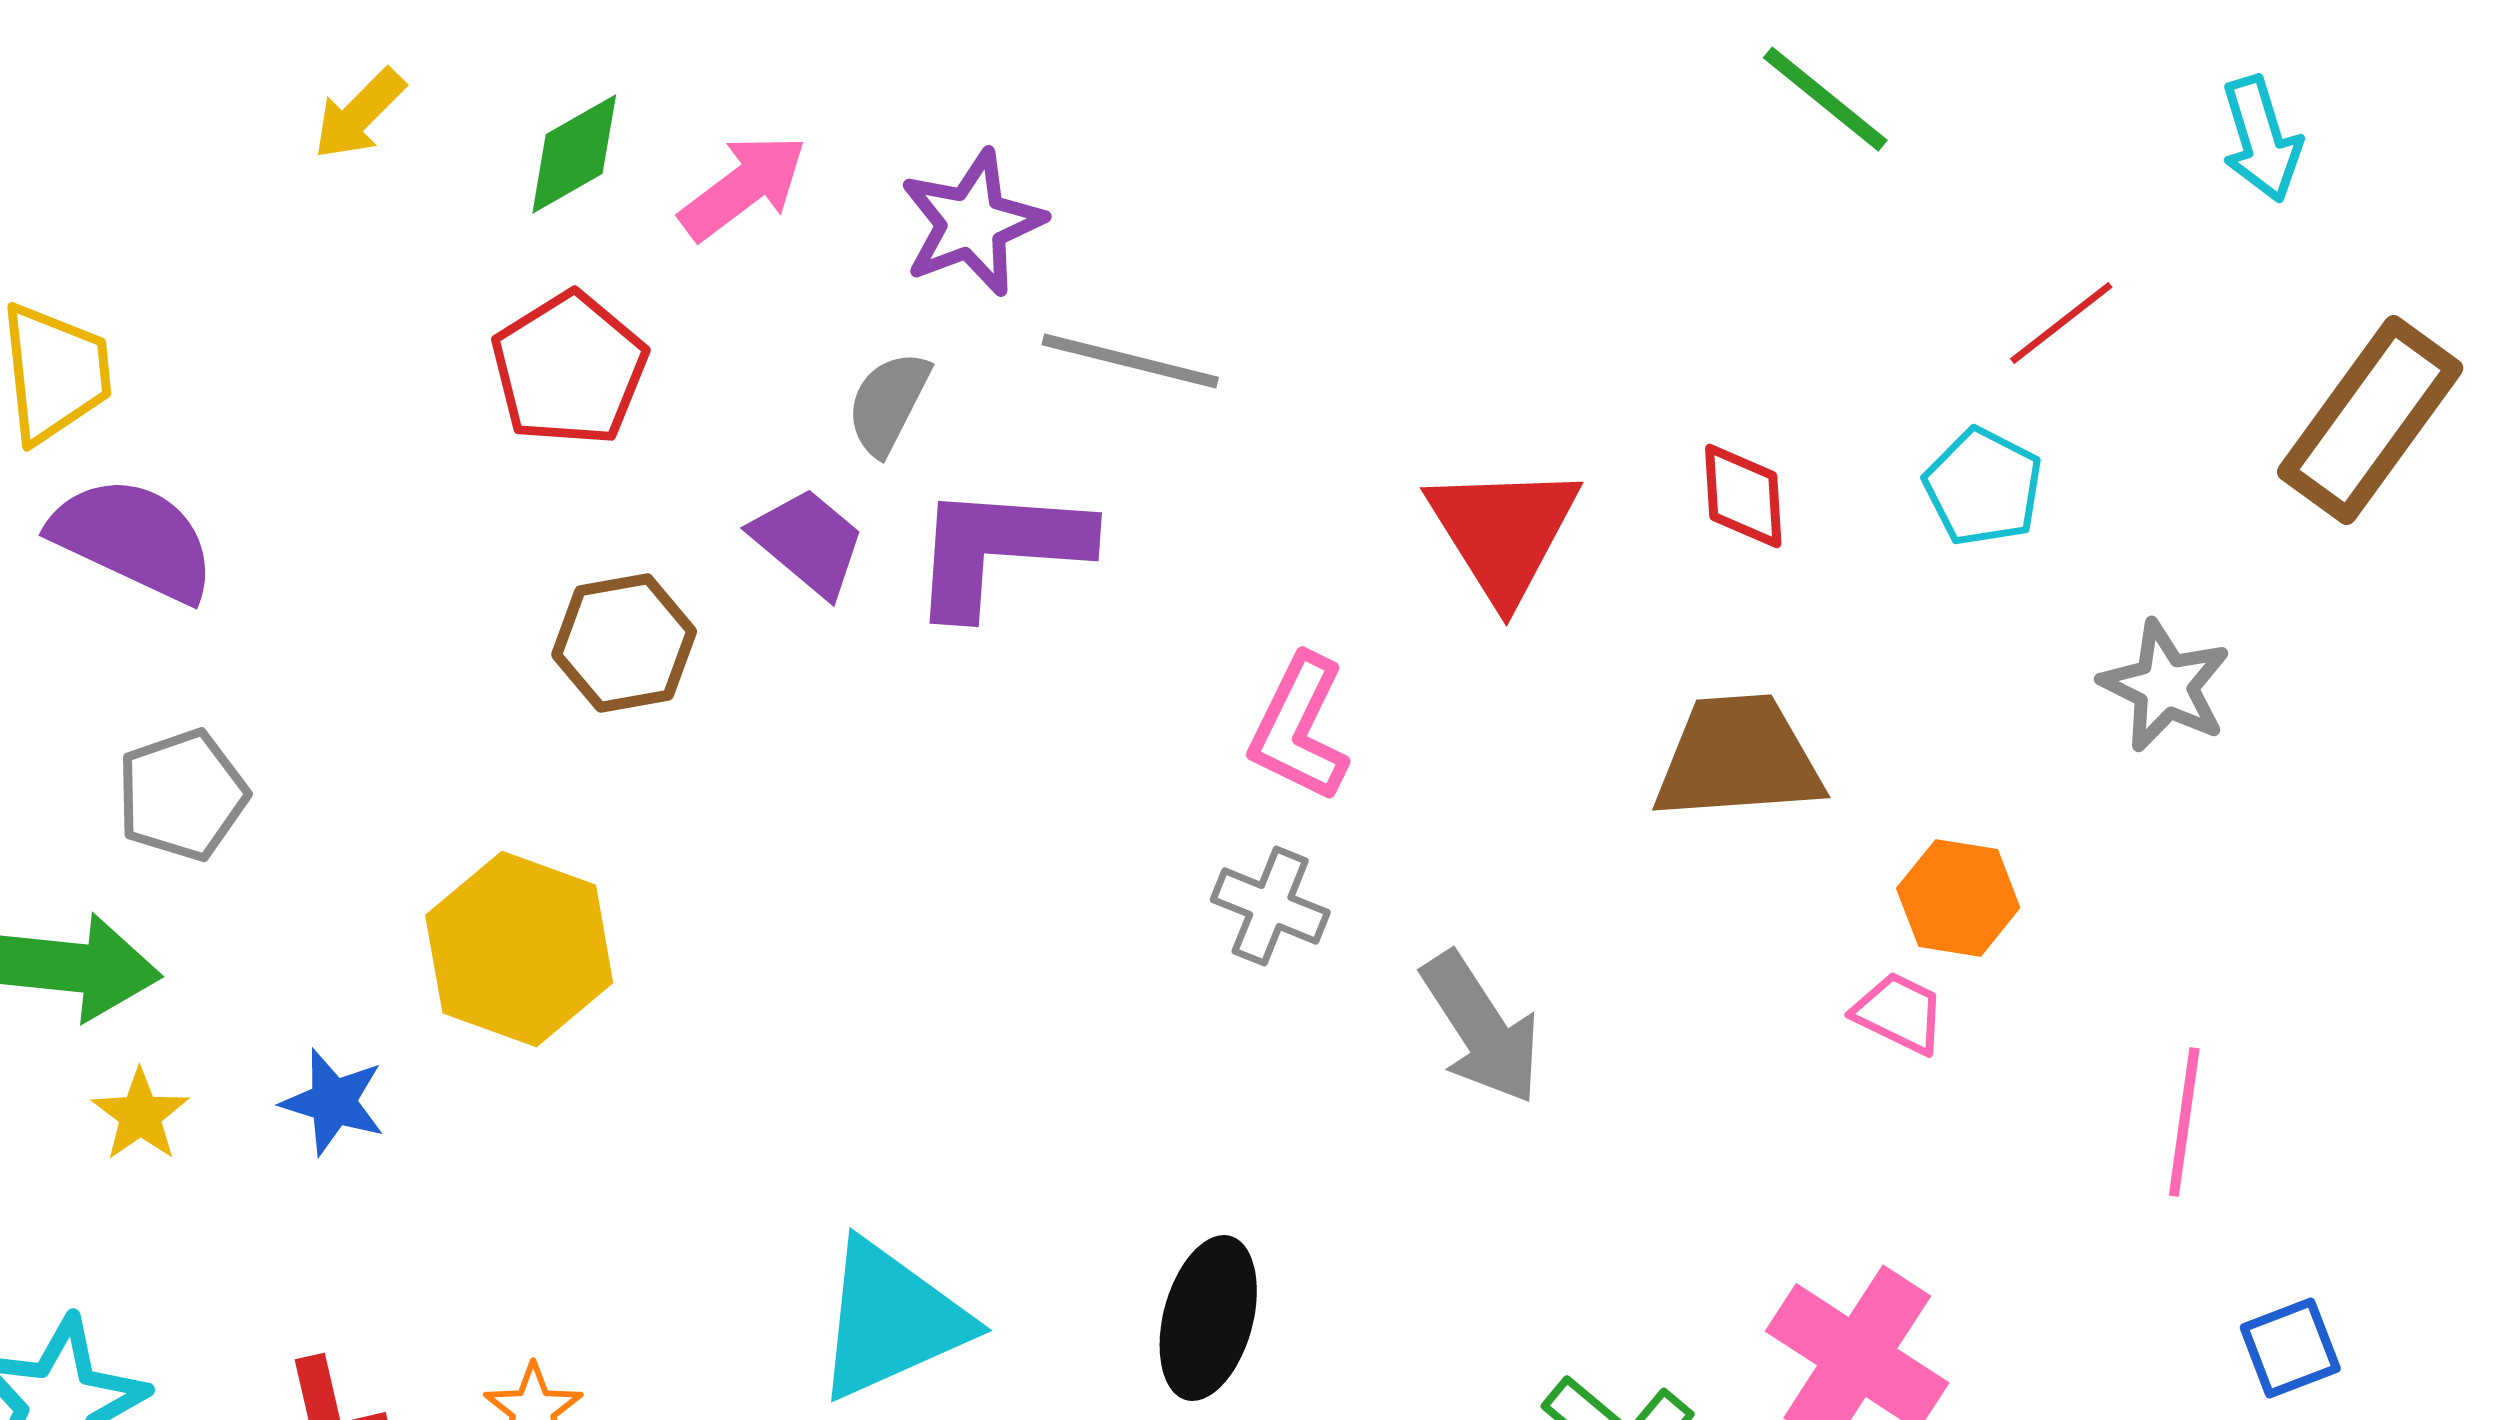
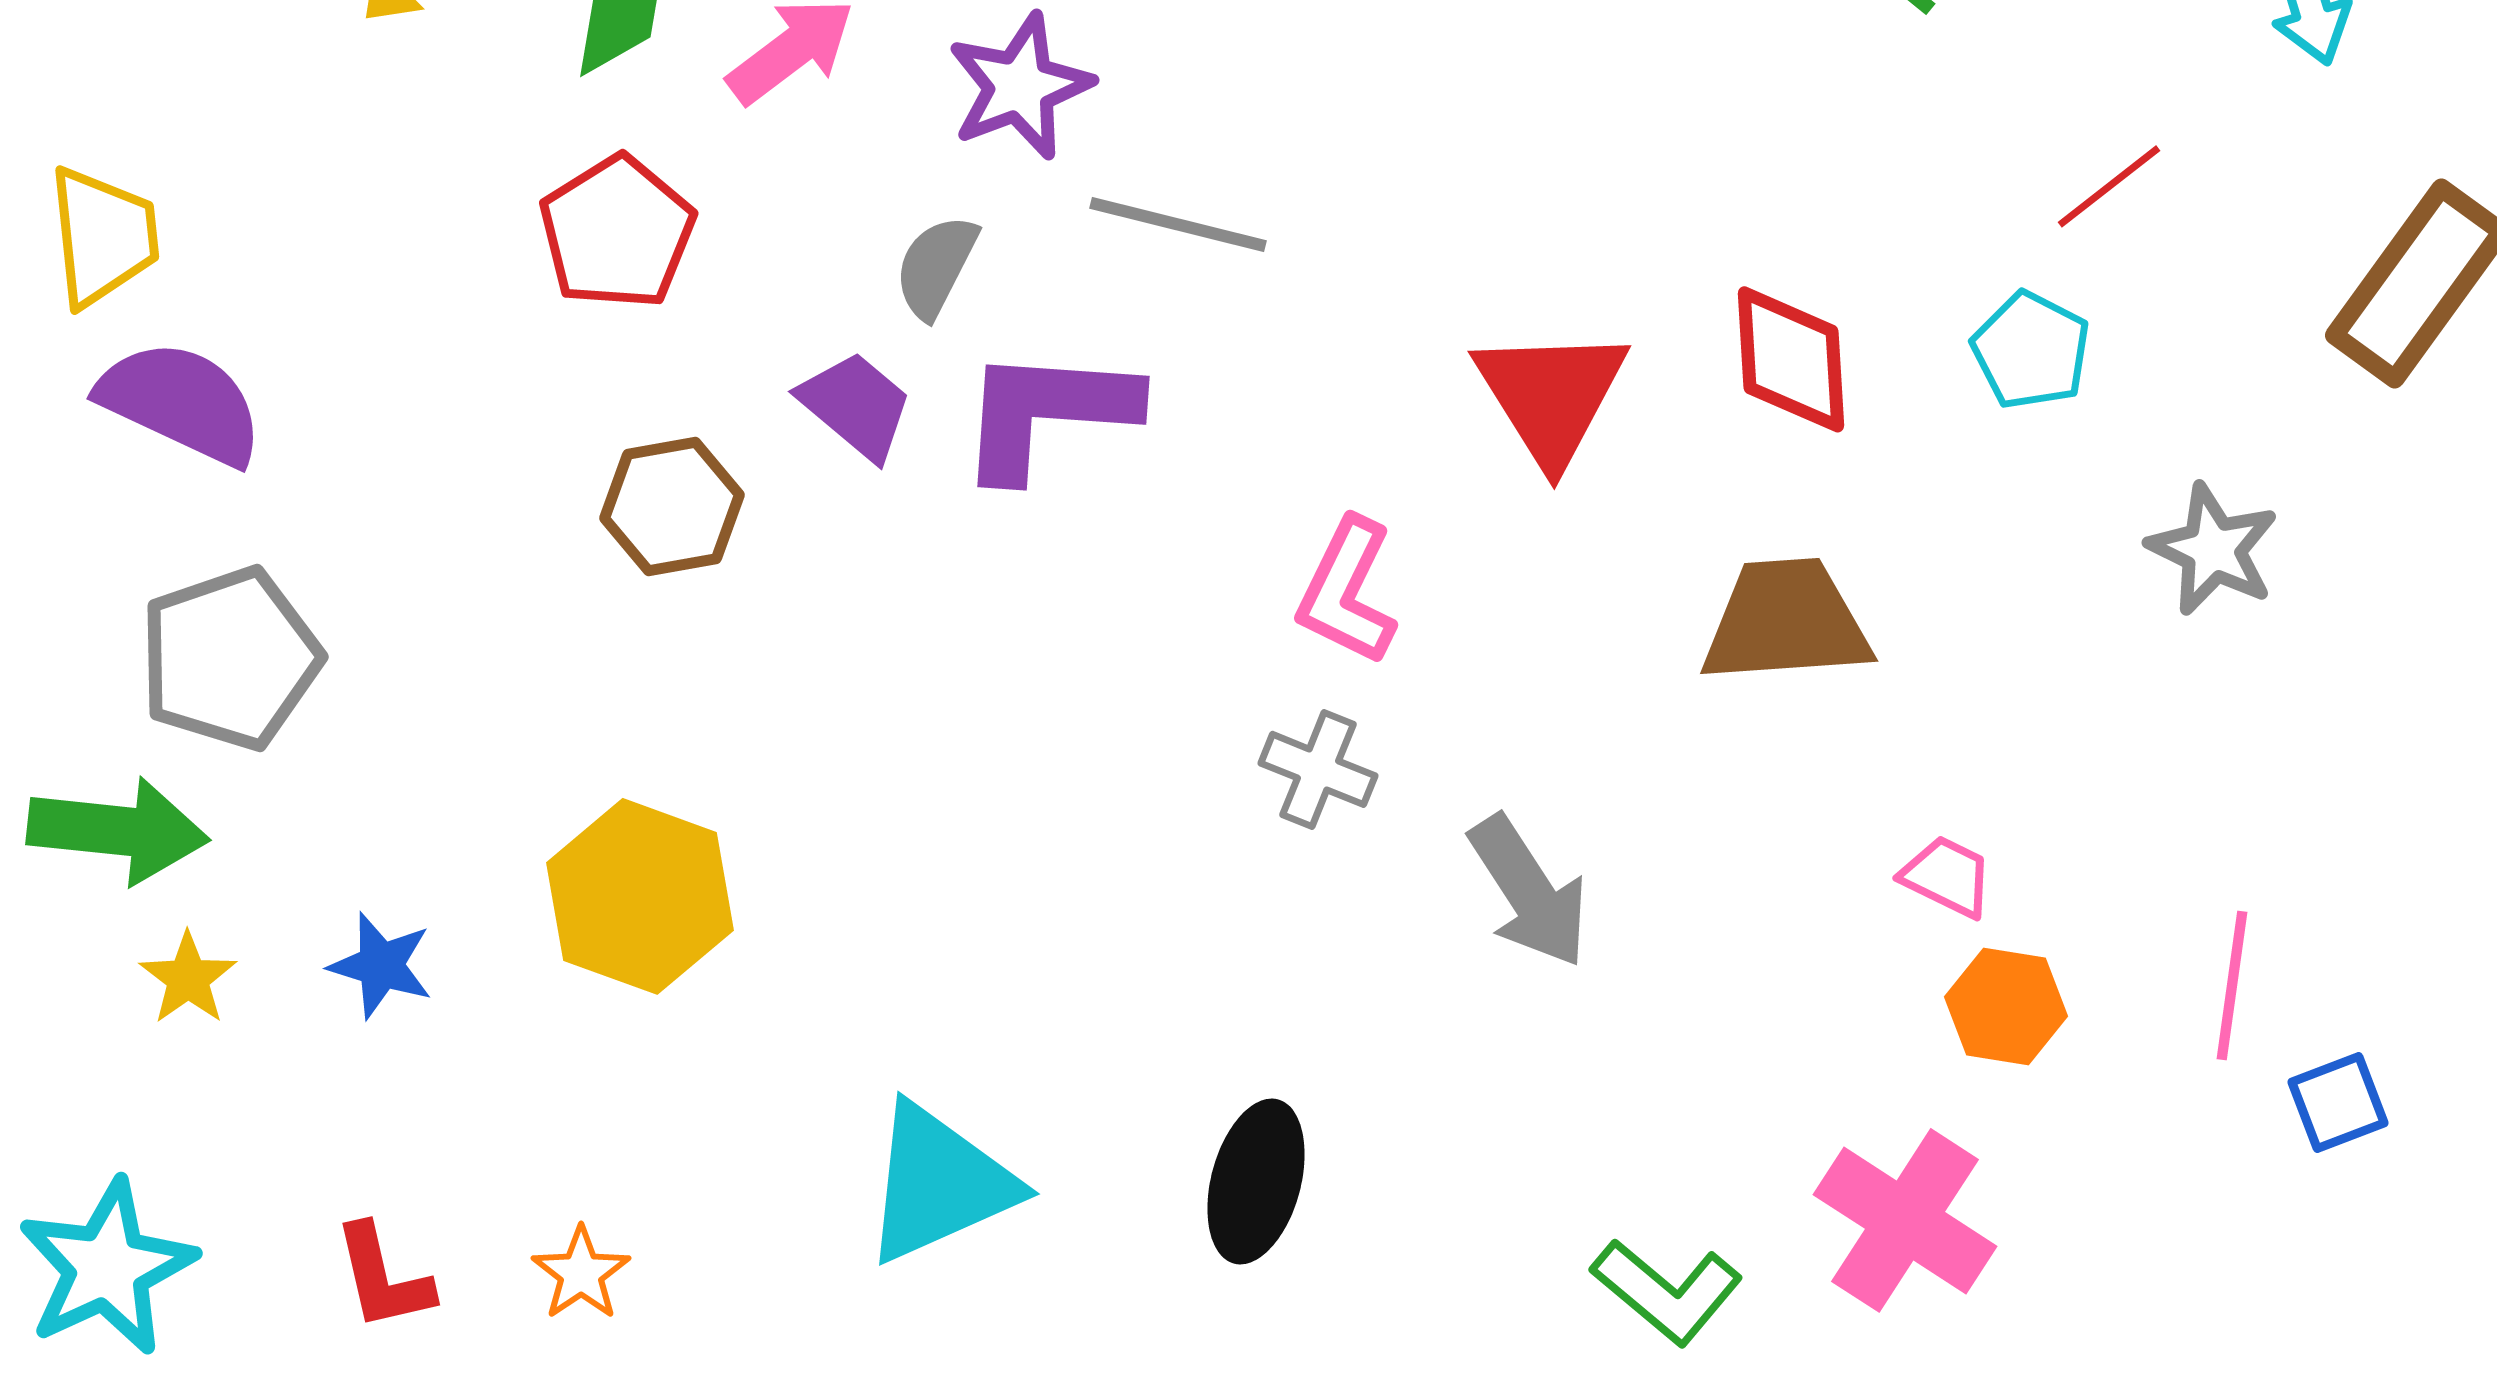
red diamond: (1743, 496) -> (1791, 359), size x1.4
gray pentagon: (182, 795) -> (230, 658), size x1.4
orange hexagon: (1958, 898) -> (2006, 1006), moved
yellow hexagon: (519, 949) -> (640, 896), moved
blue square: (2290, 1348) -> (2338, 1102), moved

